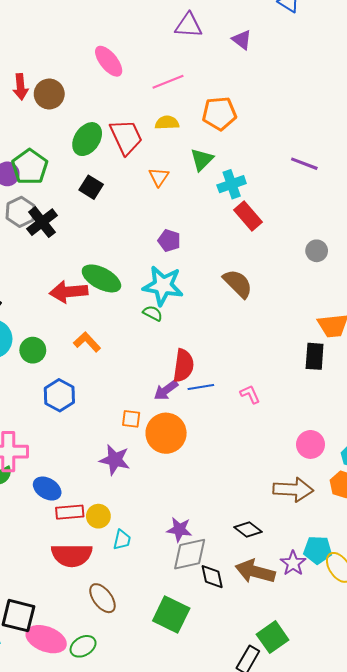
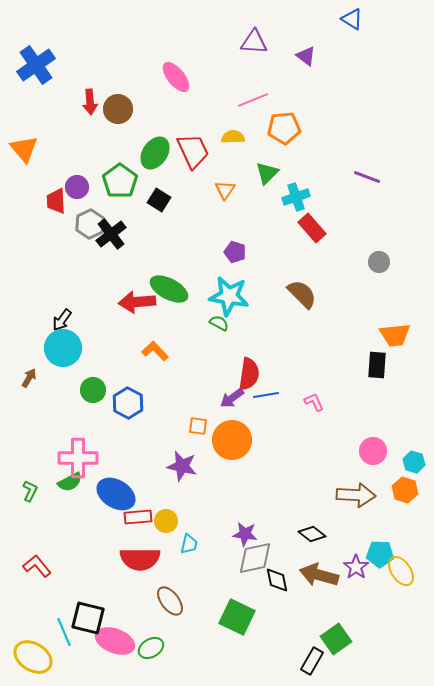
pink line: (168, 82) -> (253, 100), moved
green pentagon: (30, 167) -> (120, 181), moved
green circle: (33, 350) -> (93, 390), moved
blue ellipse: (47, 489) -> (116, 494), size x1.4

